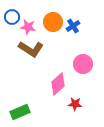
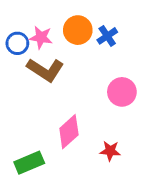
blue circle: (12, 17) -> (17, 43), moved
pink diamond: (58, 84) -> (69, 132), moved

